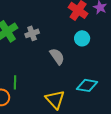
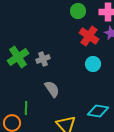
gray semicircle: (57, 56) -> (52, 89), moved

